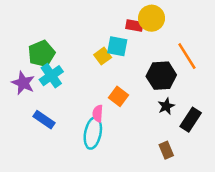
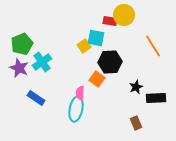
green pentagon: (41, 54) -> (22, 44), moved
black hexagon: (161, 76) -> (110, 62), moved
black rectangle: (191, 120) -> (156, 98), turned 54

